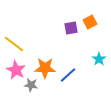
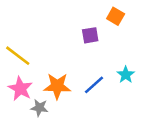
orange square: (90, 22) -> (116, 16), moved, turned -32
blue line: (68, 75) -> (94, 85), moved

